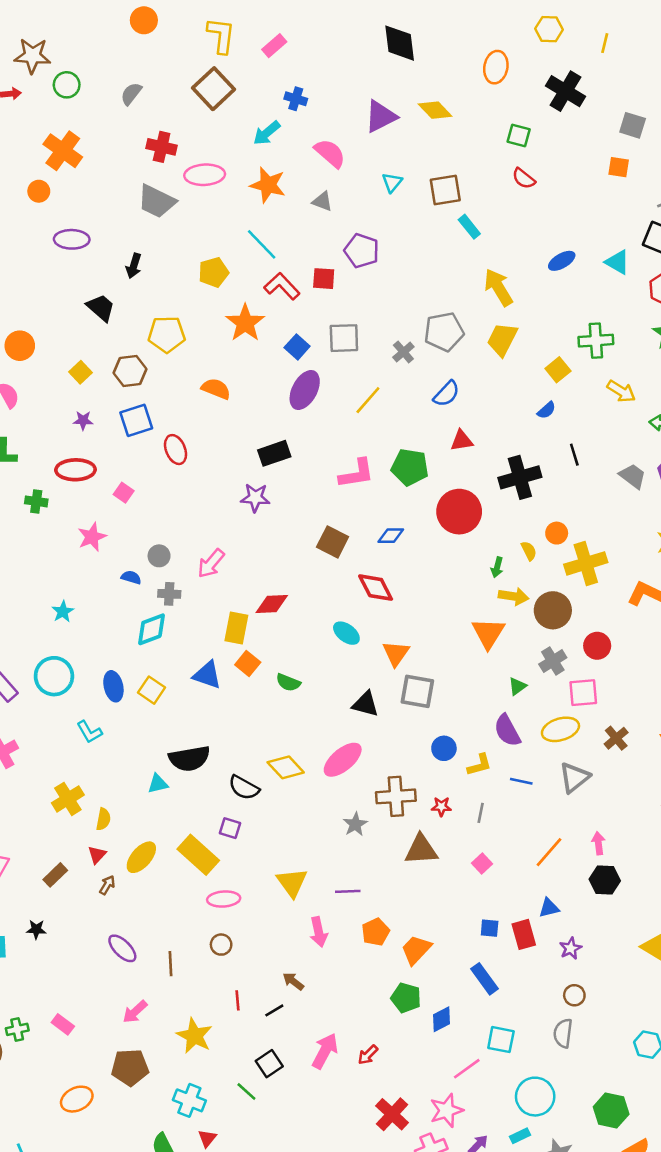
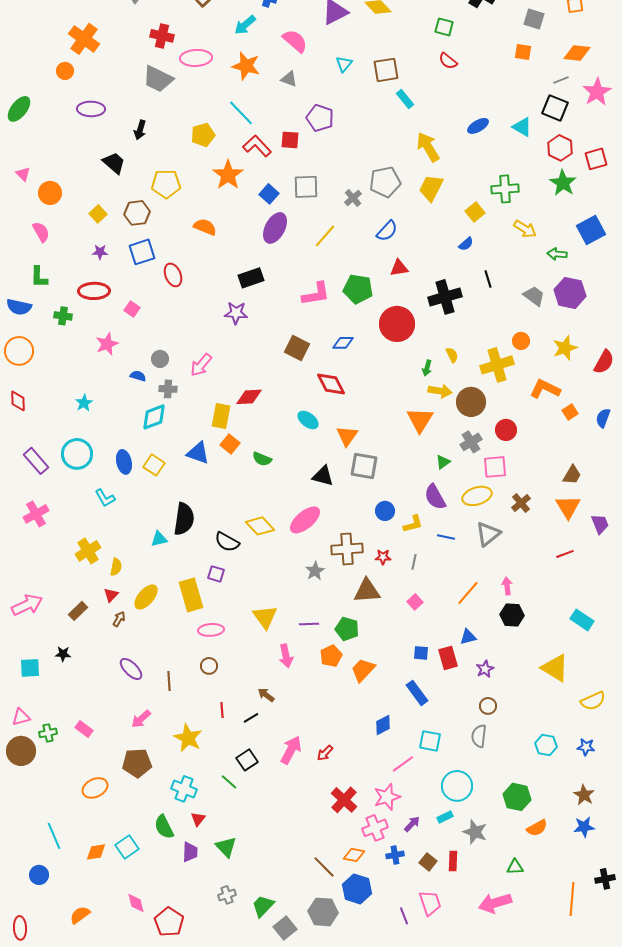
orange circle: (557, 533) -> (521, 341), moved
black semicircle: (189, 758) -> (184, 519), turned -72
yellow rectangle: (198, 855) -> (191, 595), turned 32
green pentagon: (406, 998) -> (347, 629), moved

